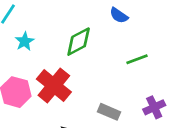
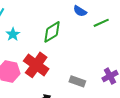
green line: (137, 59) -> (101, 23), moved

